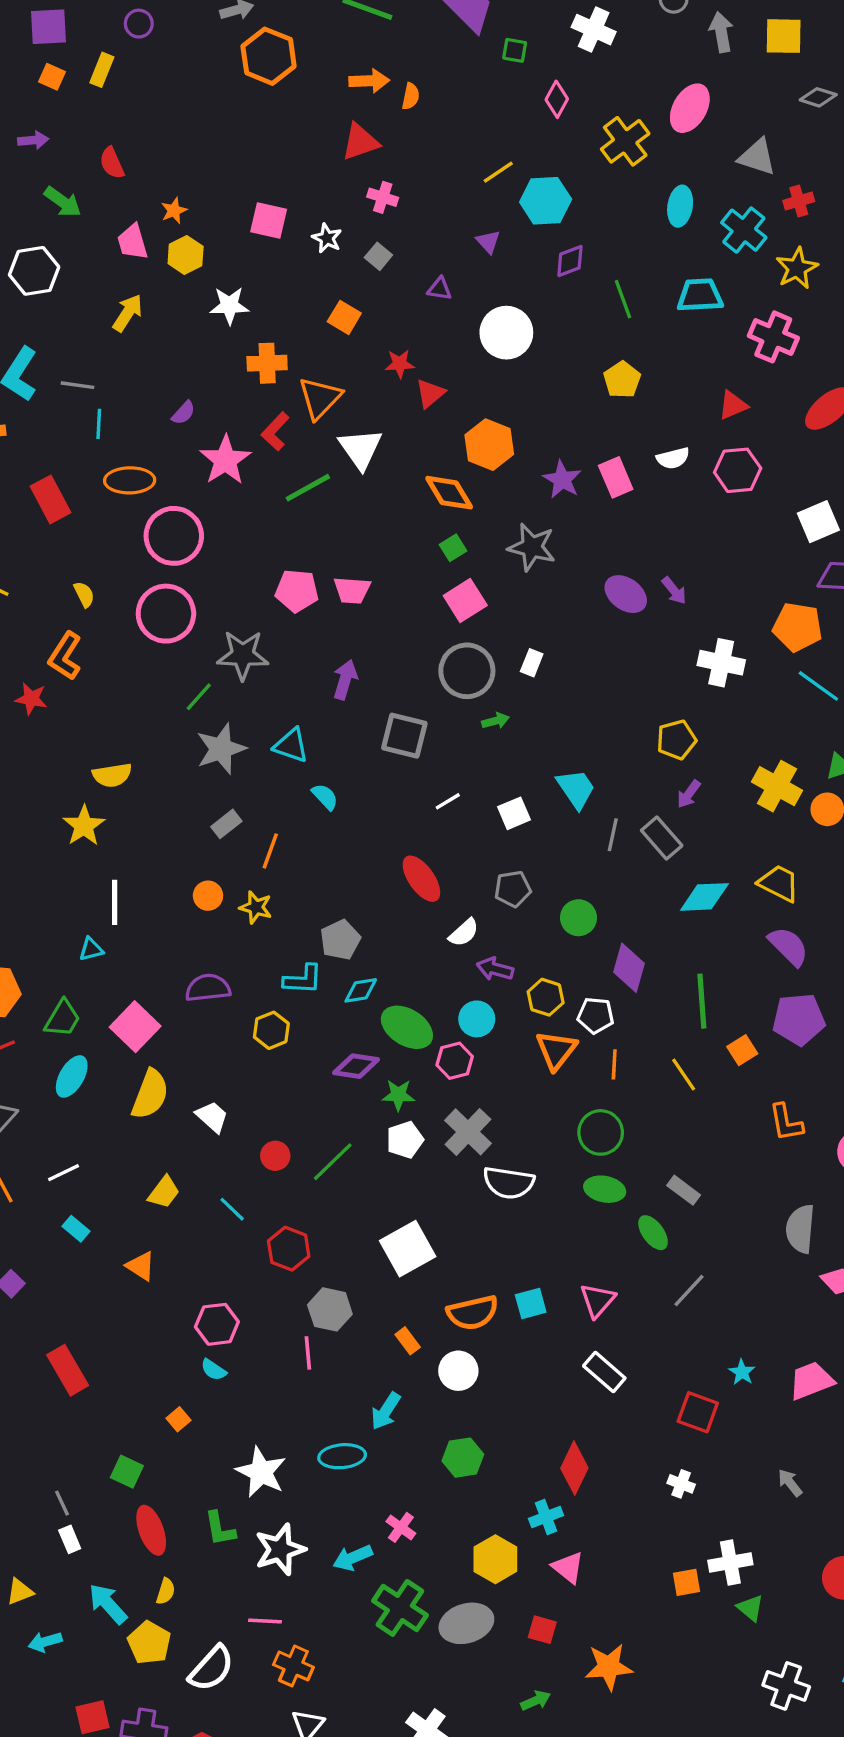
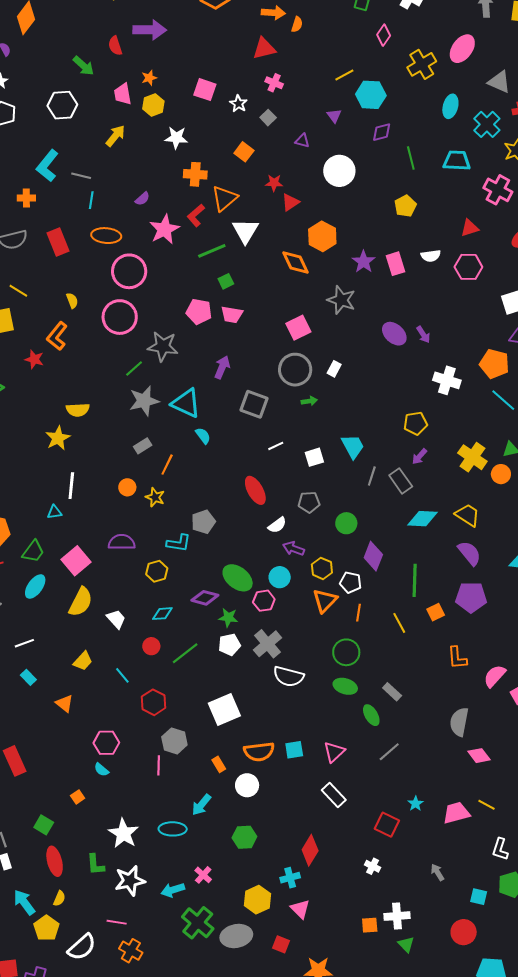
purple arrow: (33, 140) -> (150, 30), moved, size x1.8
green square: (453, 548) -> (226, 281), moved
cyan triangle: (291, 745) -> (186, 403), size x1.4
cyan diamond: (361, 990) -> (162, 614), moved

